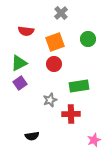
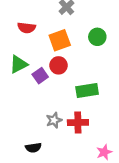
purple square: (20, 83) -> (40, 76), moved
gray star: (50, 100) -> (54, 120), moved

